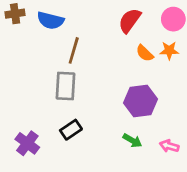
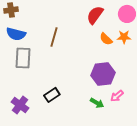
blue semicircle: (50, 20) -> (16, 34), moved
gray rectangle: (65, 86) -> (23, 58), moved
pink arrow: (169, 146) -> (117, 96), moved, turned -56

